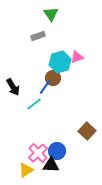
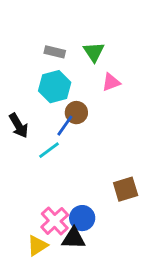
green triangle: (51, 14) -> (94, 52), moved
gray rectangle: (38, 36) -> (55, 52), turned 32
cyan hexagon: (60, 62) -> (55, 87), moved
brown square: (87, 131) -> (126, 189), turned 30

